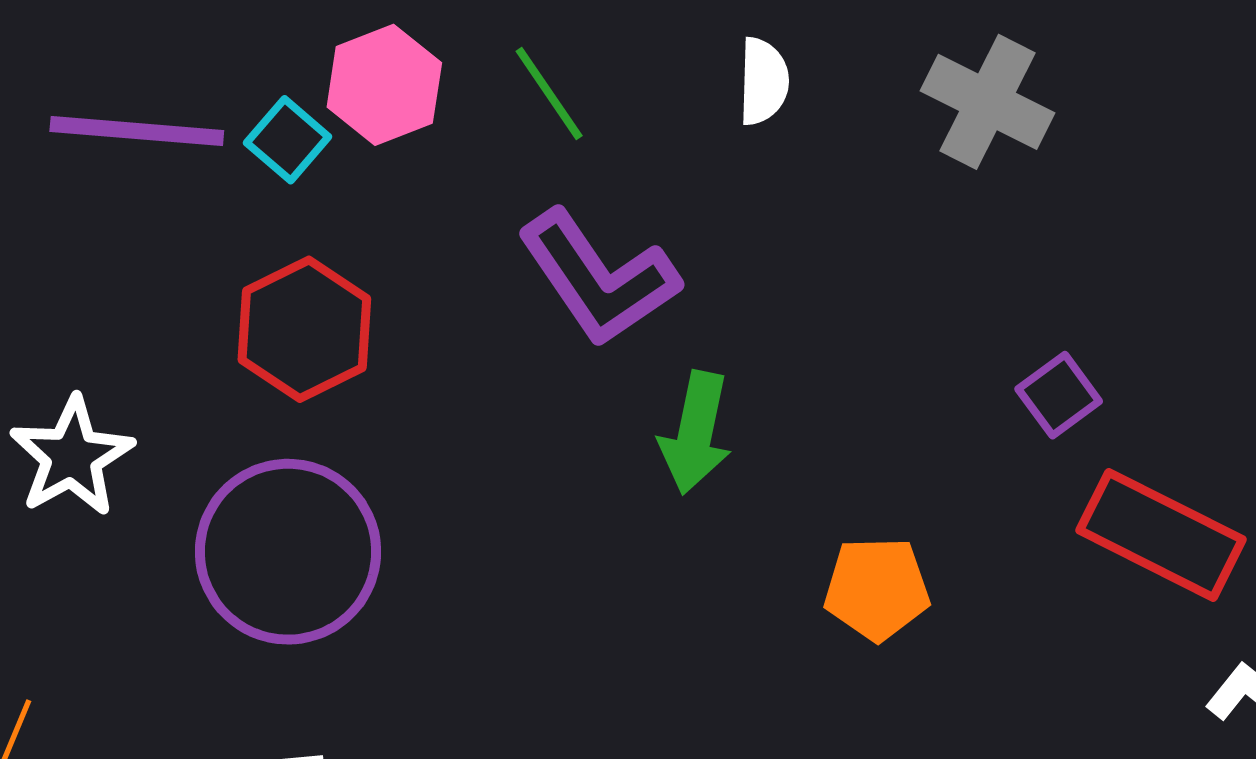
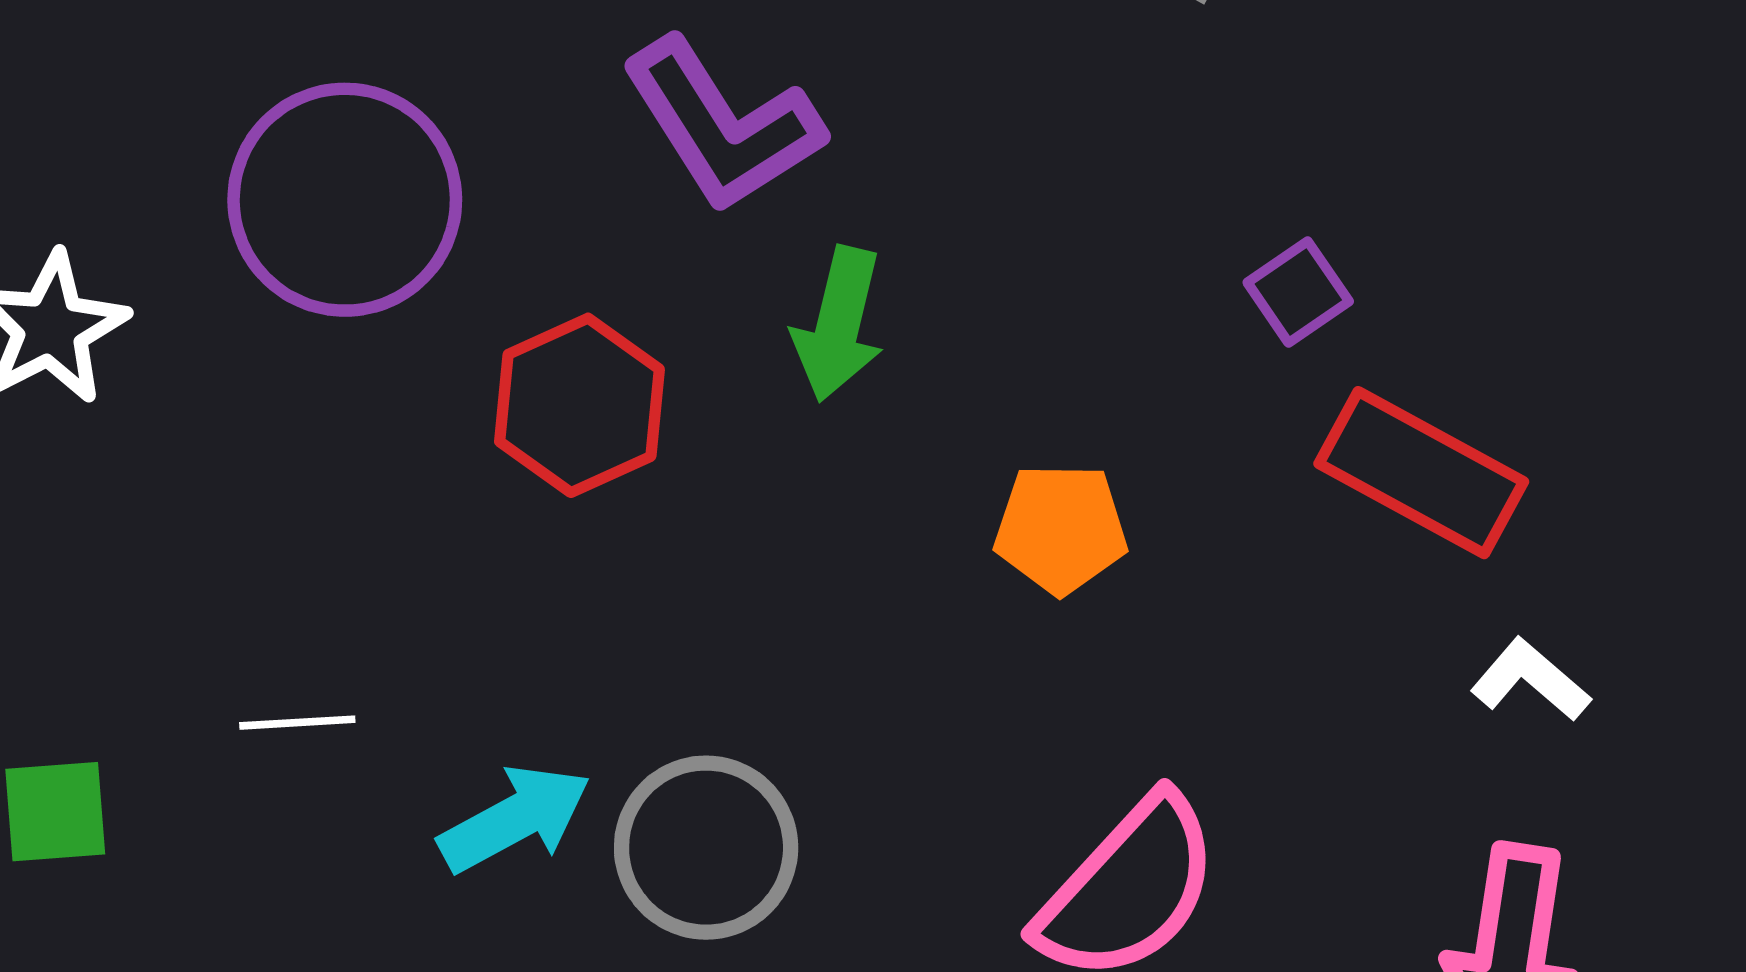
red hexagon: (304, 329) -> (579, 405), moved
purple circle: (288, 552) -> (345, 200), moved

